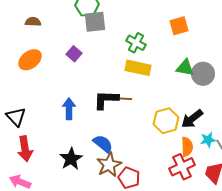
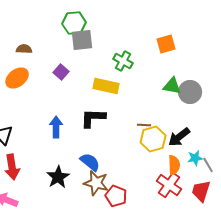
brown semicircle: (33, 22) -> (24, 49), moved
yellow rectangle: (138, 68) -> (106, 86), moved
brown line: (125, 99) -> (144, 125), moved
brown star: (109, 165) -> (96, 183), turned -30
red cross: (182, 167) -> (169, 185), turned -30

